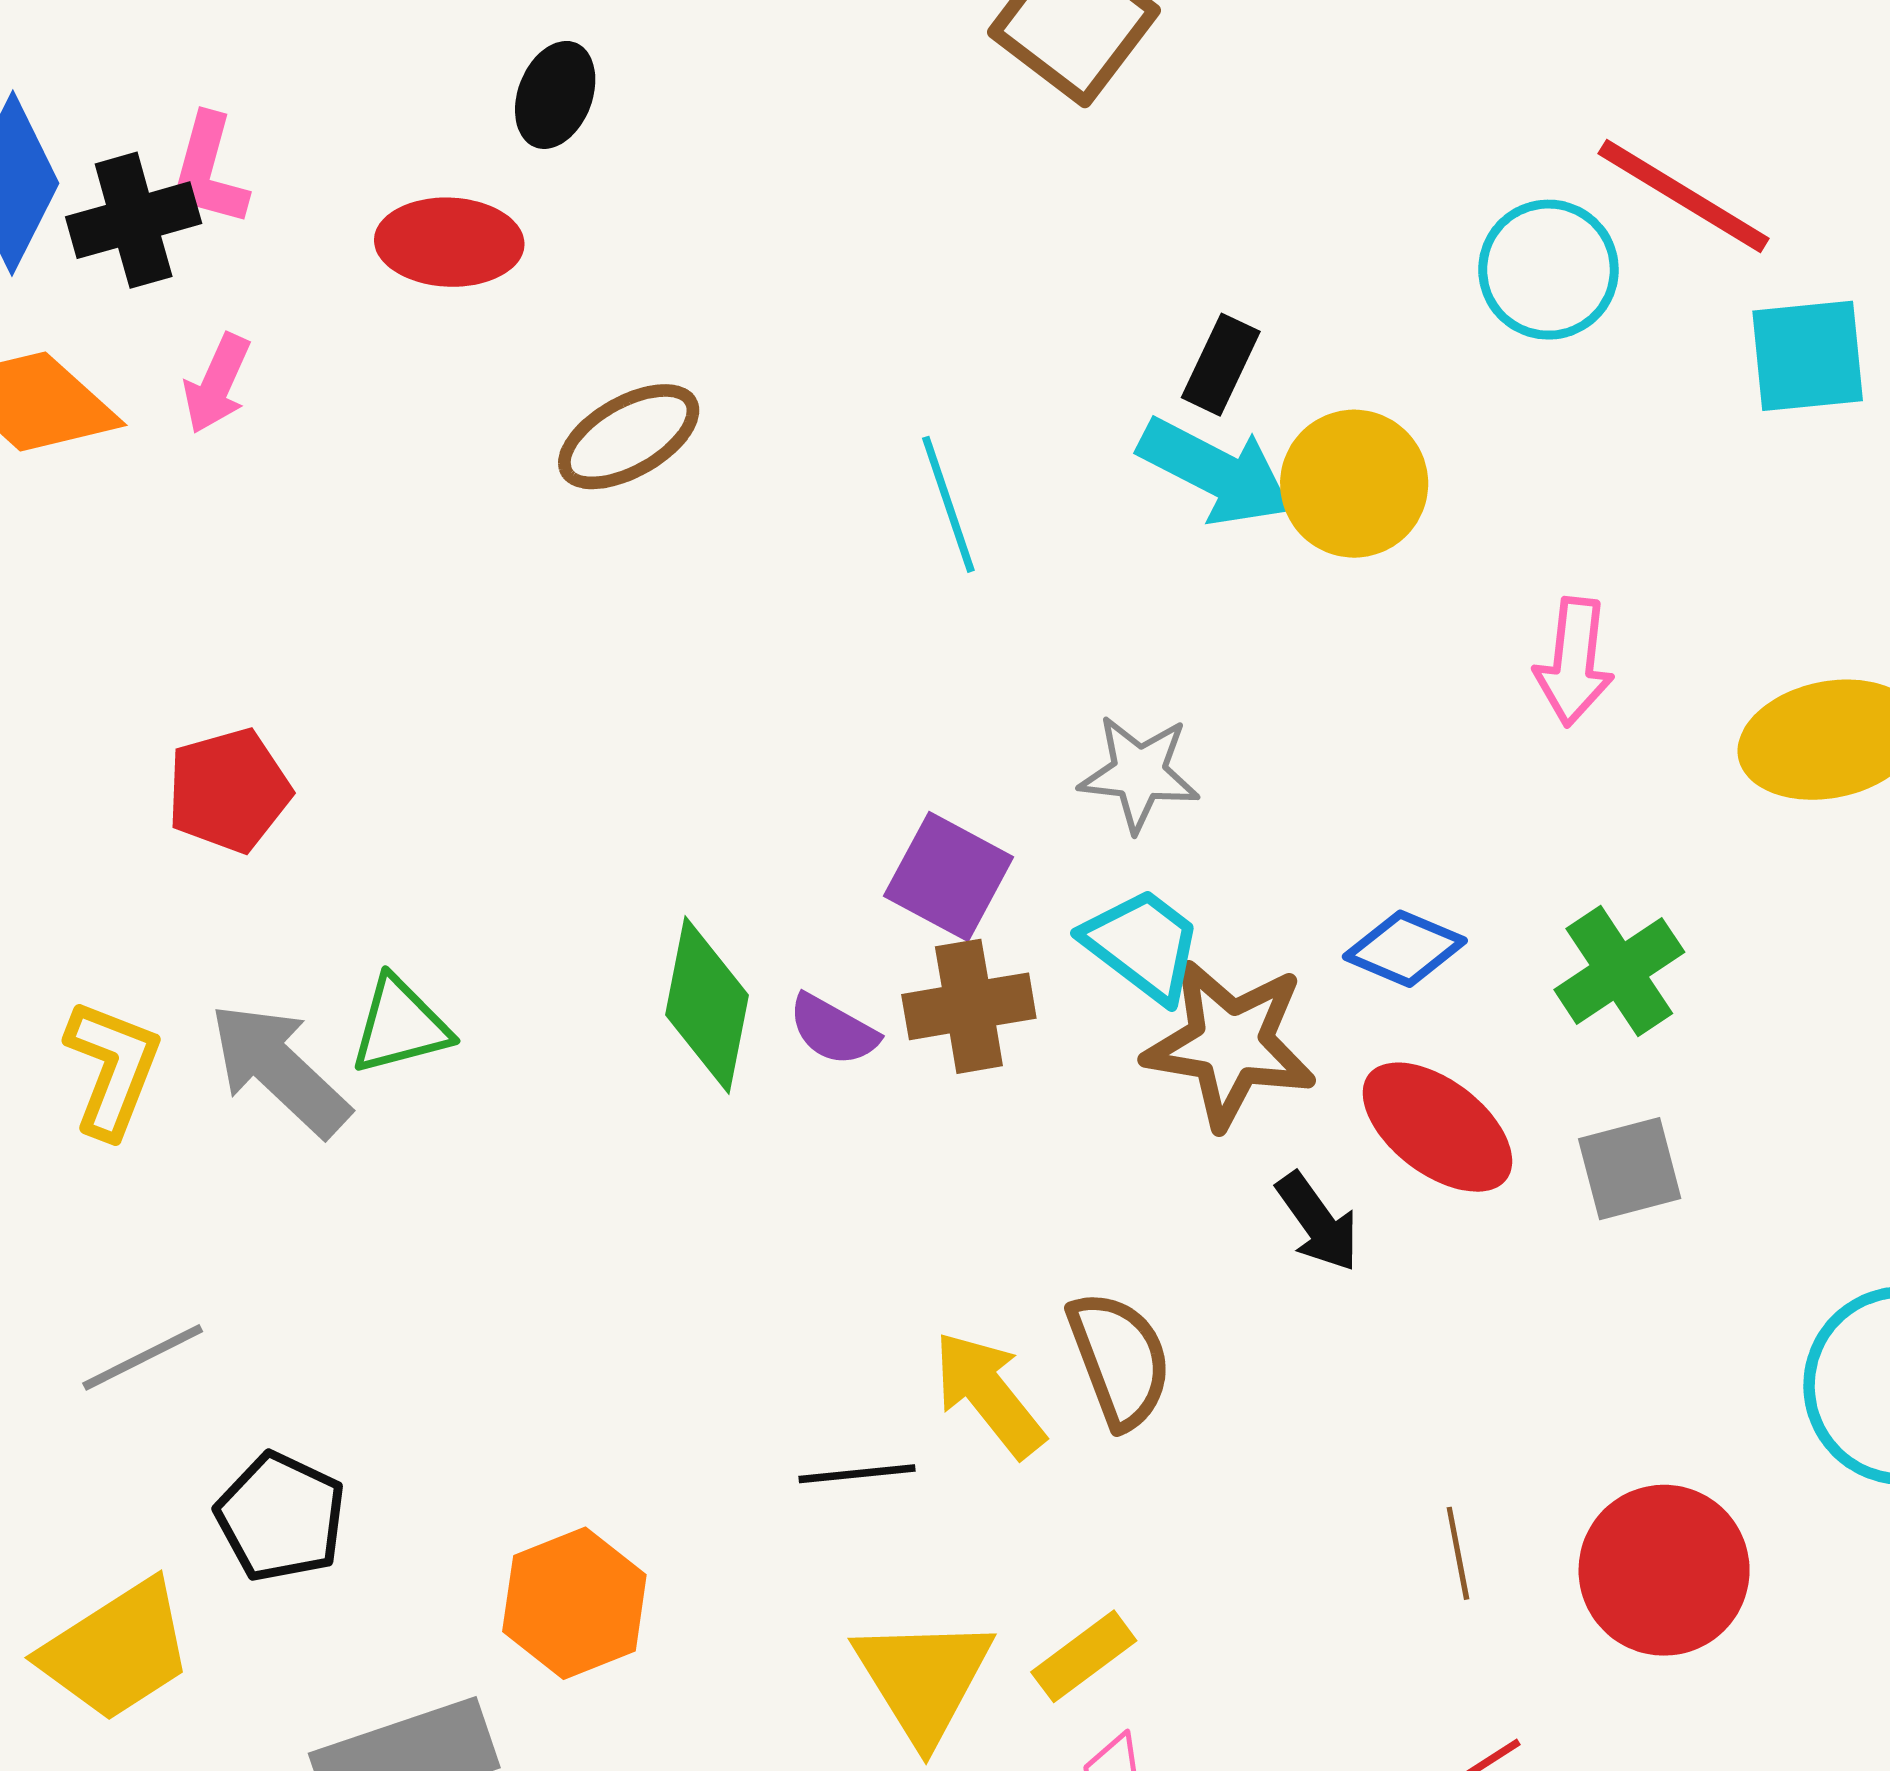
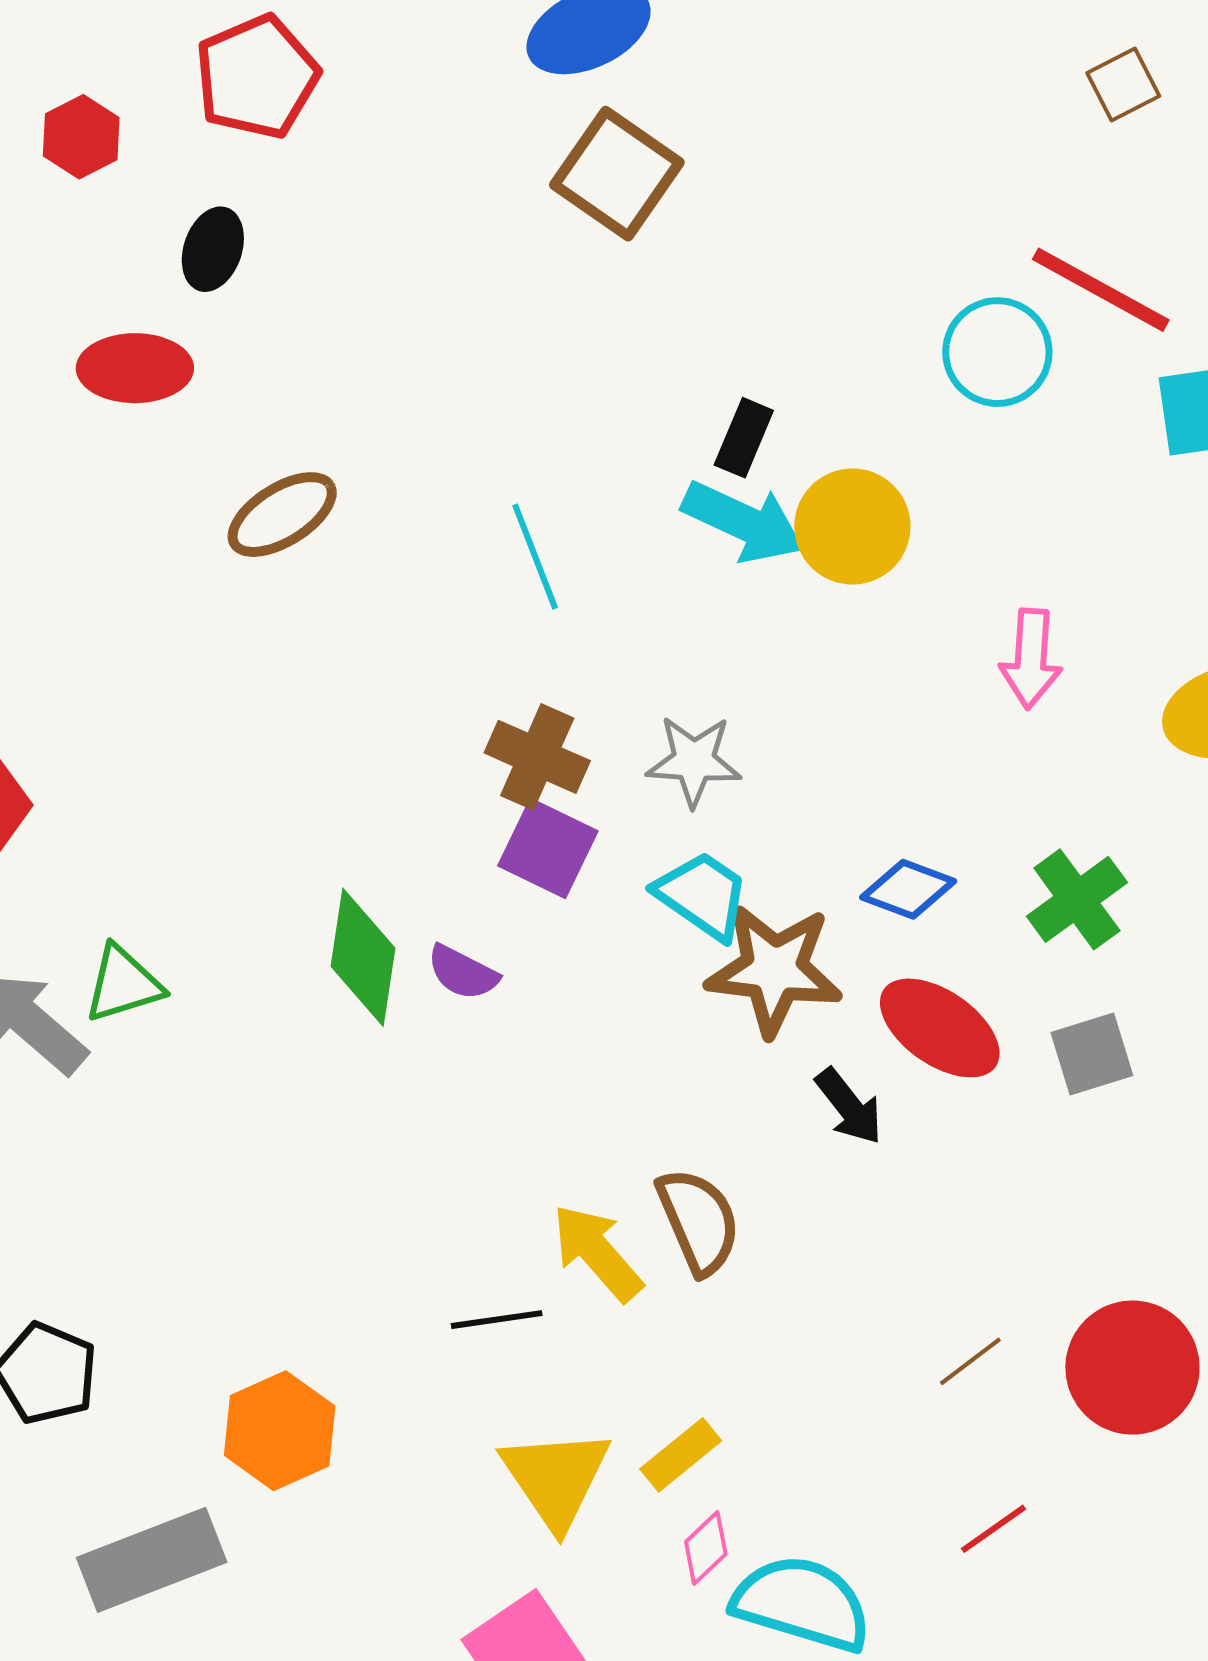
brown cross: (969, 1006) -> (537, 757), moved, turned 36
brown line: (1458, 1553) -> (970, 1361), turned 66

